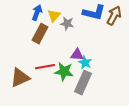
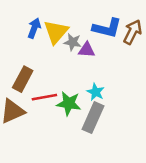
yellow triangle: (54, 16) -> (56, 32), size x1.5
brown rectangle: (40, 34) -> (23, 79), moved
purple triangle: (77, 55) -> (87, 50), moved

